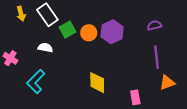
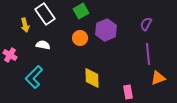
yellow arrow: (21, 14) -> (25, 25), moved
purple semicircle: (154, 25) -> (146, 24), turned -48
green square: (68, 30) -> (81, 11), moved
orange circle: (89, 33) -> (80, 38), moved

